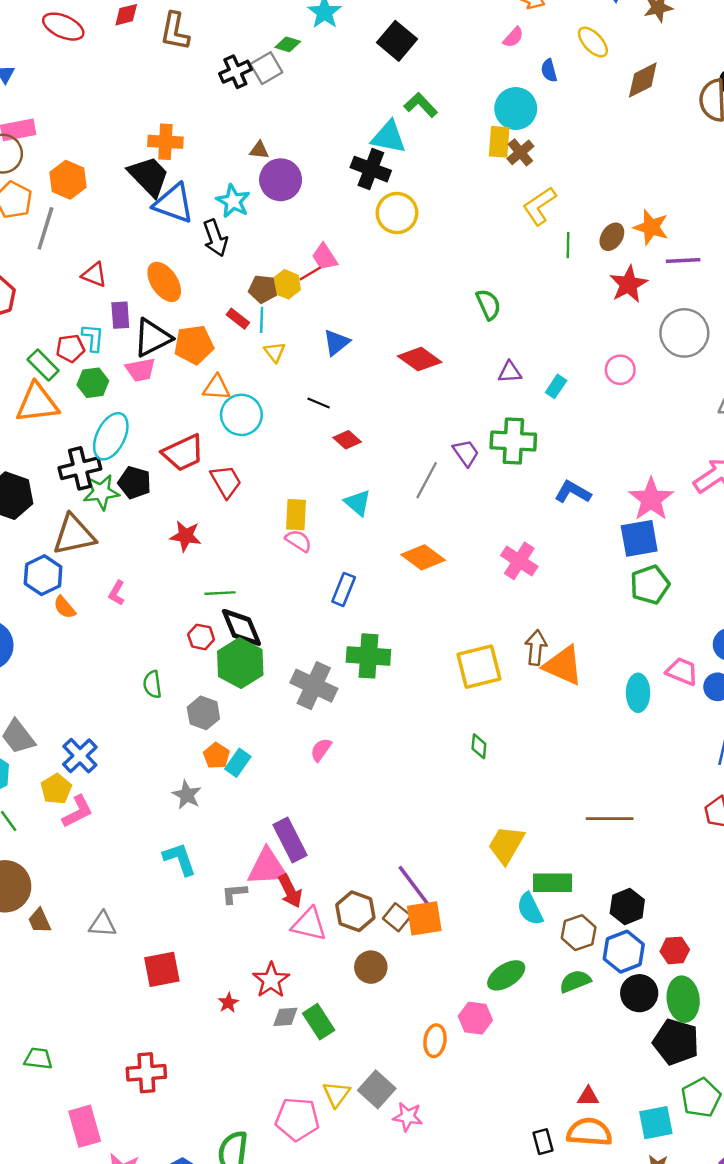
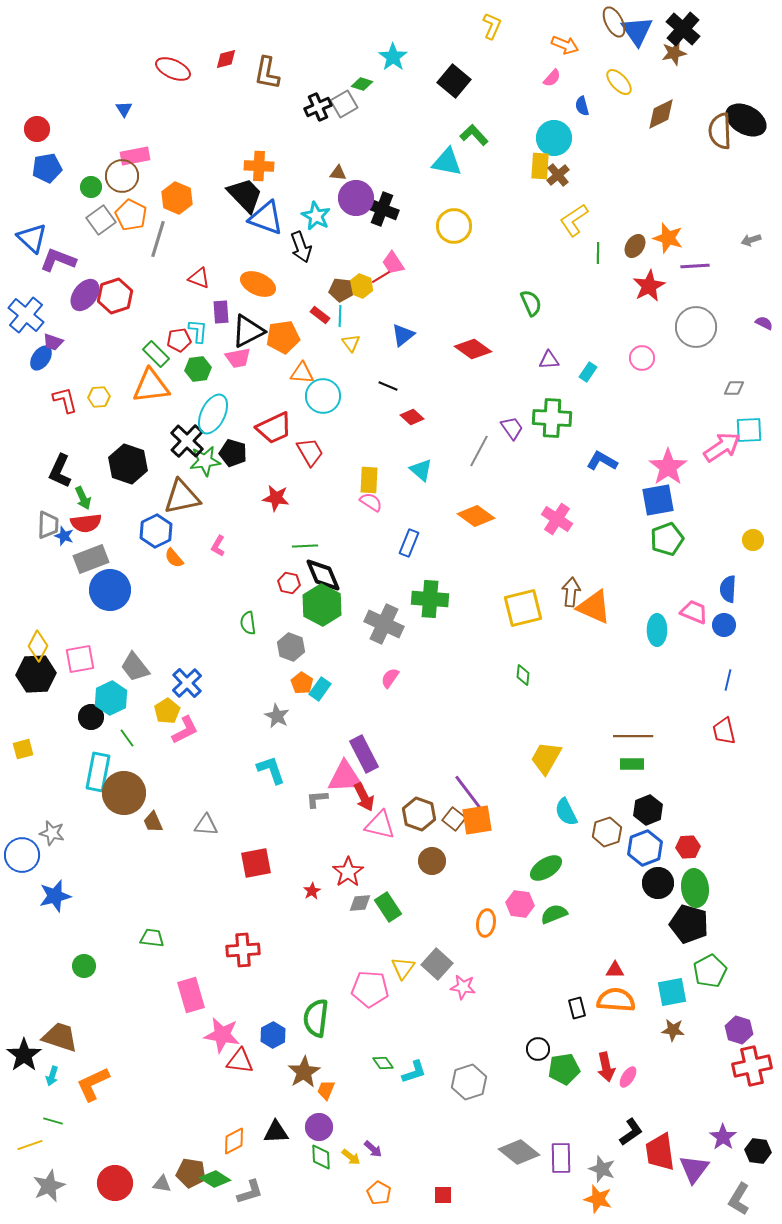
black cross: (371, 169) -> (382, 209), moved
orange ellipse: (164, 282) -> (258, 284), turned -32
black cross: (80, 468) -> (187, 441), turned -32
green rectangle: (553, 883) -> (632, 764), moved, size x0.7
green semicircle: (575, 981) -> (554, 914), moved

